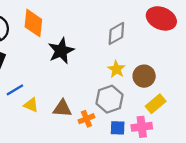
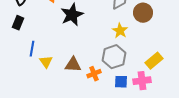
brown circle: (144, 76) -> (143, 13), moved
blue line: (15, 90) -> (32, 49), turned -49
yellow triangle: (31, 105) -> (46, 62), turned 32

